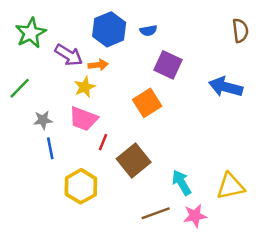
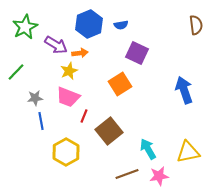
blue arrow: (226, 87) -> (184, 90), moved, turned 56

